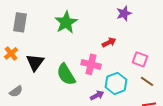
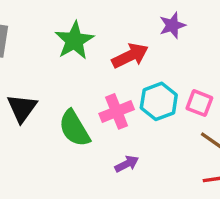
red arrow: (109, 42) -> (130, 56), moved, size x1.5
pink cross: (91, 64) -> (117, 111), turned -36
cyan hexagon: (116, 83) -> (159, 101), moved

